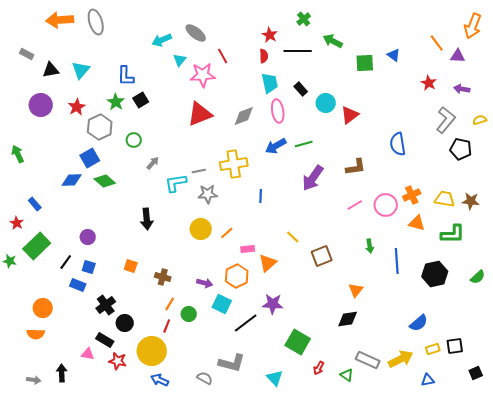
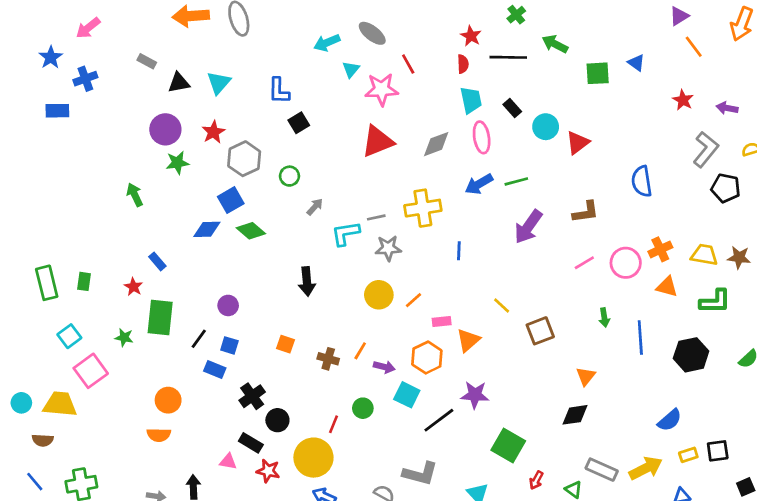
purple triangle: (458, 56) -> (679, 16), moved, turned -35
green star: (116, 102) -> (177, 163), moved, turned 30
green rectangle: (37, 246) -> (160, 317), turned -40
orange line: (170, 304) -> (360, 351), moved

